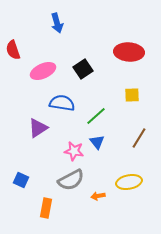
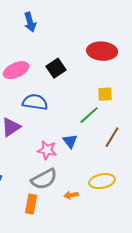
green line: (96, 116) -> (89, 115), moved
orange rectangle: (46, 208) -> (31, 204), moved

